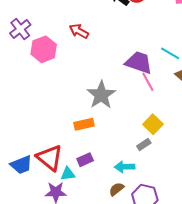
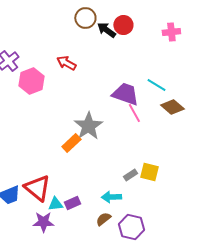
orange rectangle: (84, 124) -> (71, 143), moved, turned -30
yellow square: (153, 124) -> (149, 172), moved, turned -30
purple rectangle: (85, 160) -> (72, 203), moved

